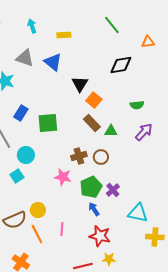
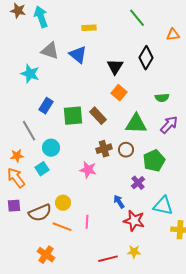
cyan arrow: (32, 26) -> (41, 17), moved, size x1.5
black diamond: (121, 65) -> (146, 58), turned -50
black triangle: (80, 84) -> (115, 67), moved
brown rectangle: (92, 123) -> (98, 116), moved
green triangle: (111, 131) -> (136, 124), size x1.6
green pentagon: (91, 187) -> (154, 161), moved
orange line: (37, 234) -> (62, 227), turned -42
red star: (100, 236) -> (134, 221), moved

